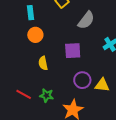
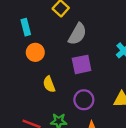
gray semicircle: (86, 20) -> (77, 34), moved
purple circle: (82, 80) -> (84, 100), moved

